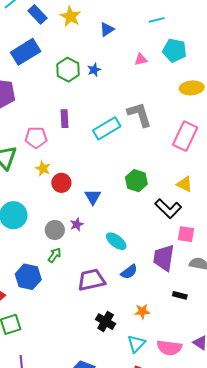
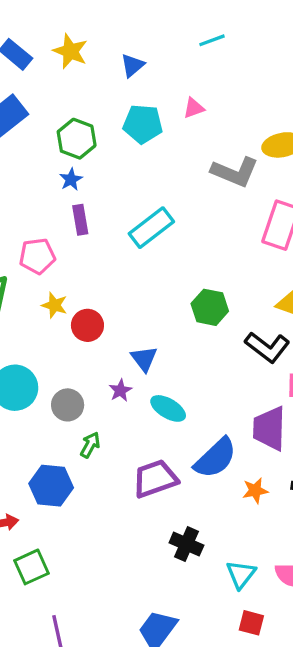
cyan pentagon: (175, 50) -> (143, 124), moved
blue star: (94, 70) -> (71, 179), moved
gray L-shape: (139, 114) -> (235, 172), moved, turned 136
blue triangle: (93, 197) -> (144, 359), moved
gray circle: (55, 230) -> (68, 405), moved
cyan ellipse: (116, 241) -> (168, 408), moved
blue semicircle: (129, 272) -> (215, 458), size x1.6
orange star: (142, 311) -> (255, 491), moved

